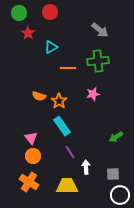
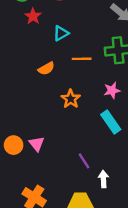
orange semicircle: (39, 96) -> (46, 69), moved, turned -48
cyan rectangle: (62, 126) -> (111, 122), moved
orange circle: (33, 156) -> (14, 145), moved

